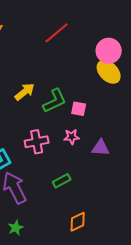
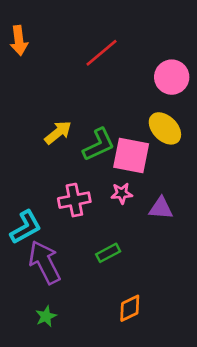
yellow ellipse: (109, 72) -> (165, 128), moved
pink square: (79, 109) -> (131, 155), size x1.8

